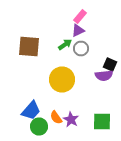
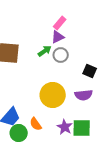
purple semicircle: (104, 76) -> (84, 95), moved
yellow circle: (62, 80) -> (53, 95), moved
purple star: (71, 120) -> (65, 127), moved

